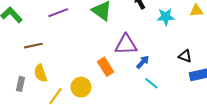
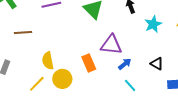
cyan star: (166, 17) -> (153, 24), turned -30
black triangle: (185, 56) -> (157, 64), moved
yellow semicircle: (40, 73) -> (48, 61), moved

